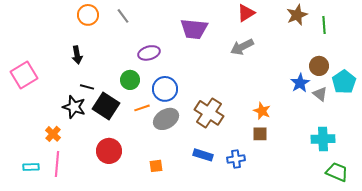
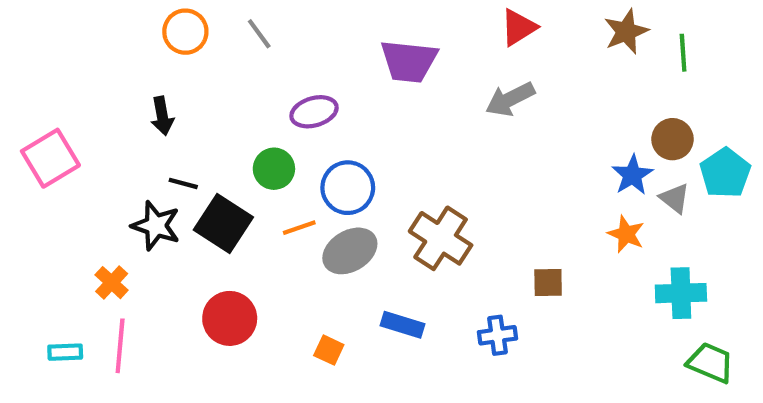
orange star: (262, 111) -> (626, 234), moved
blue rectangle: (203, 155) -> (403, 325), moved
orange square: (156, 166) -> (329, 350), turned 32

